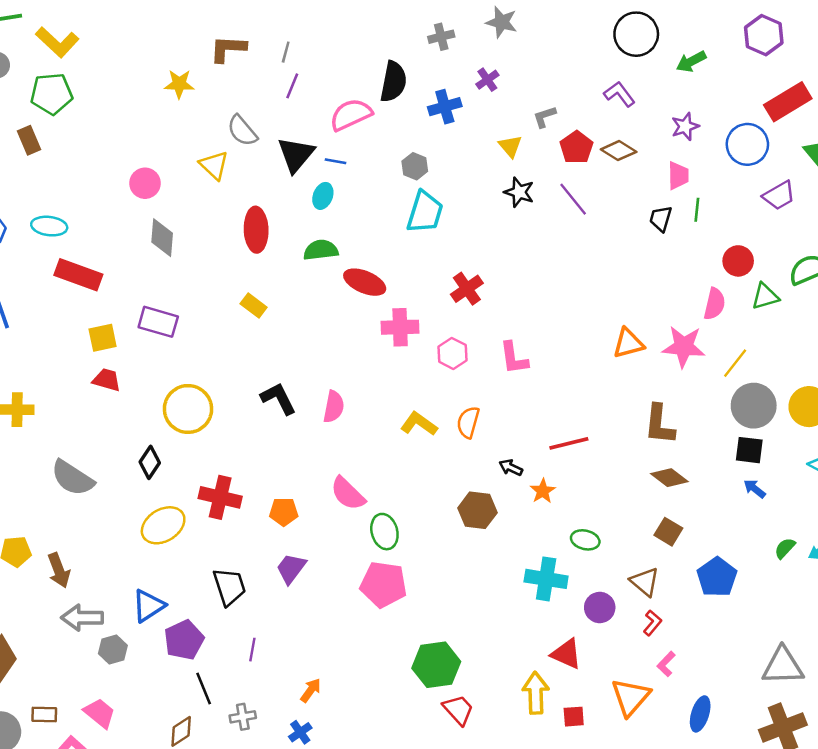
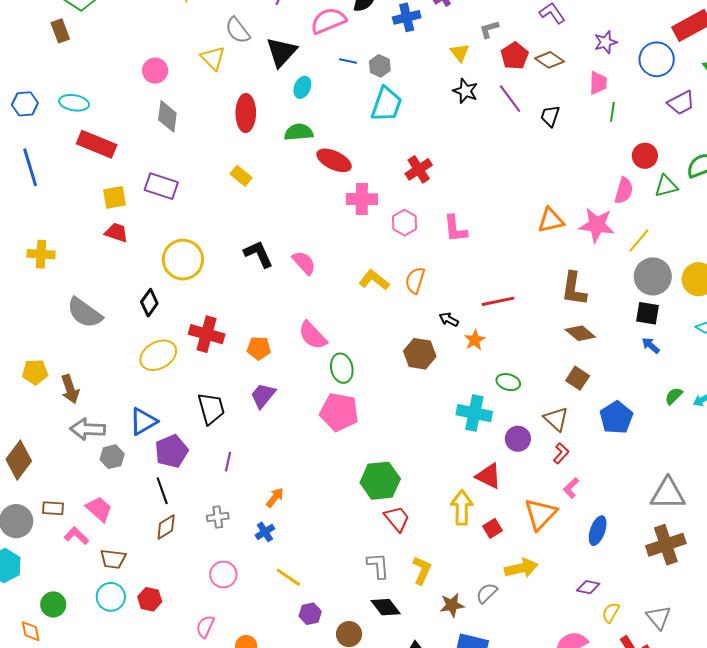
blue line: (336, 161) -> (348, 61), moved
black trapezoid: (661, 219) -> (550, 116), moved
pink semicircle: (334, 407) -> (304, 263), turned -56
black line: (204, 688) -> (162, 491), moved
red square: (574, 717) -> (493, 528), turned -30

